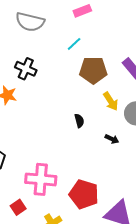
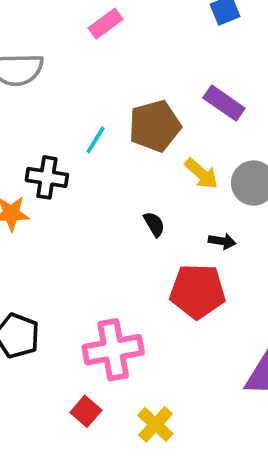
cyan line: (74, 44) -> (96, 140), moved
black cross: (26, 69) -> (47, 177), moved
red pentagon: (84, 194) -> (197, 291), moved

